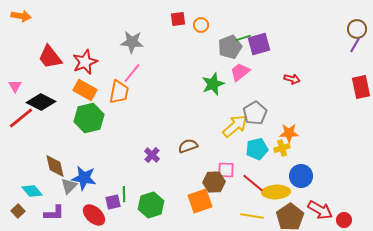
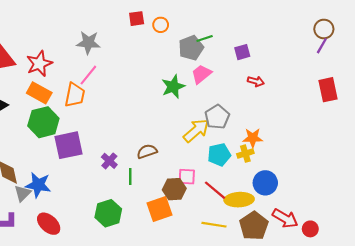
purple square: (259, 44) -> (242, 52), moved, size x0.7
green line: (124, 194) -> (130, 177), moved
purple square: (113, 202) -> (69, 145), moved, size x1.8

